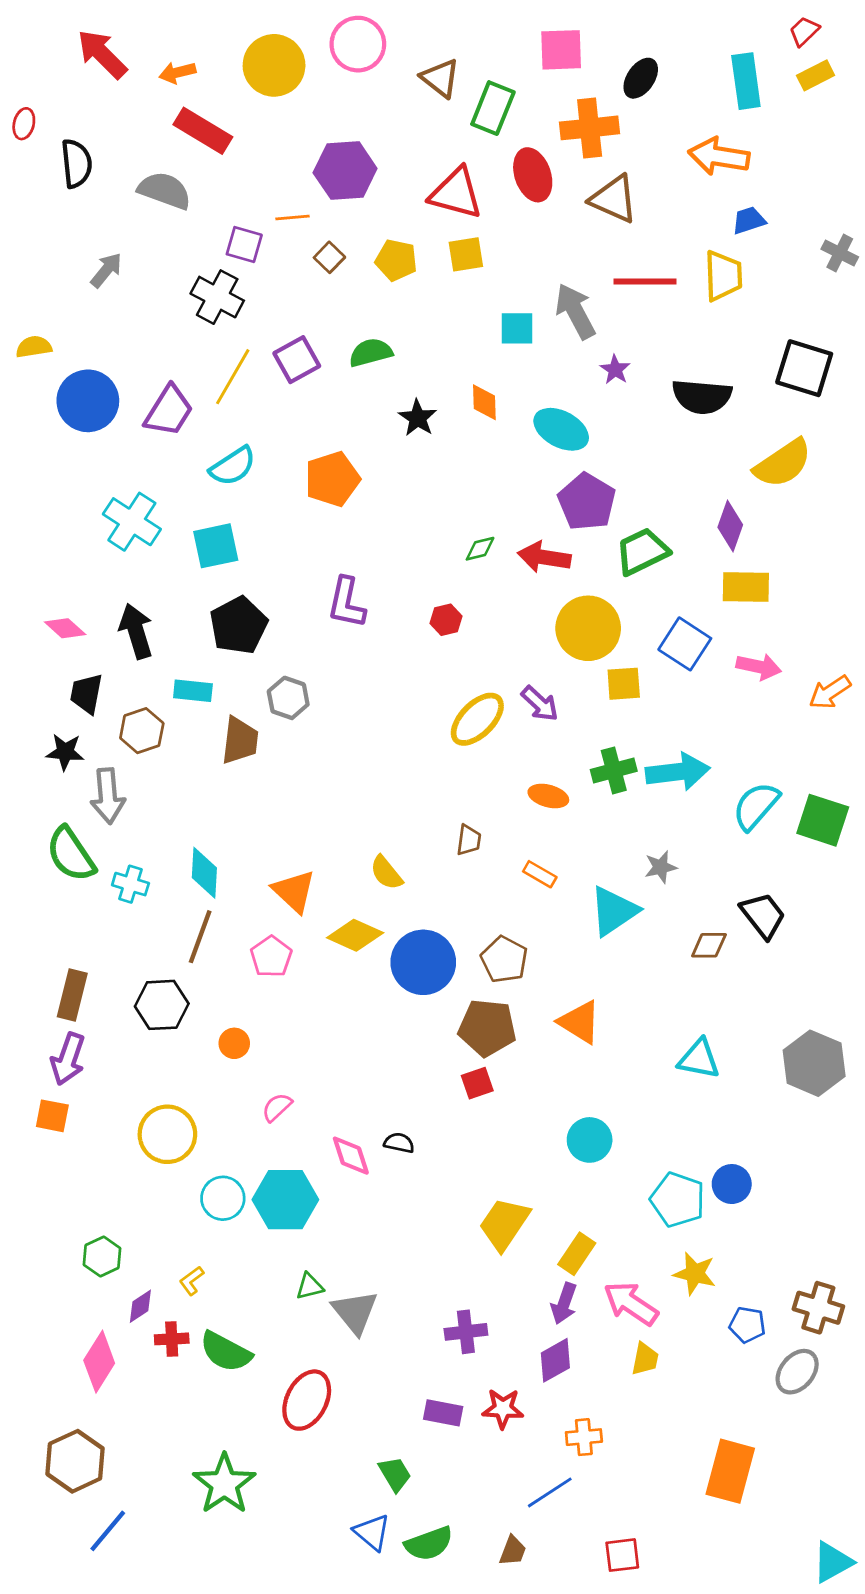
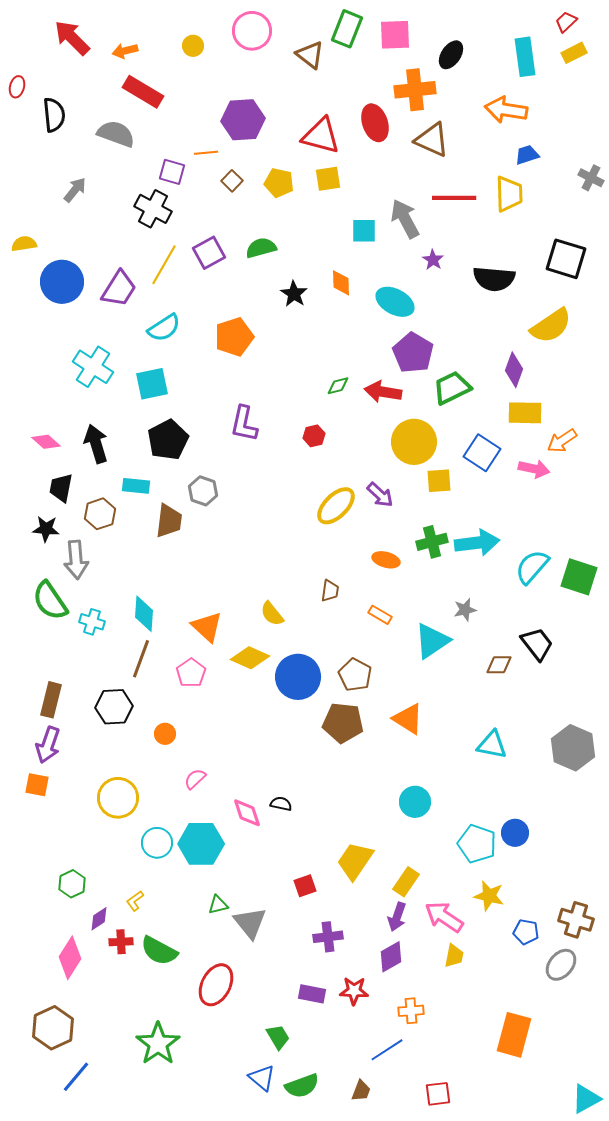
yellow circle: (274, 65) -> (193, 46), size x0.5
green rectangle: (493, 108) -> (347, 29), moved
orange arrow: (830, 692) -> (562, 441), moved
red square: (477, 1083) -> (305, 886), moved

